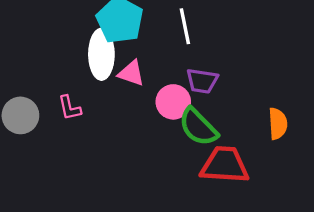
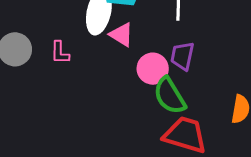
purple trapezoid: (202, 81) -> (182, 56), turned 80

